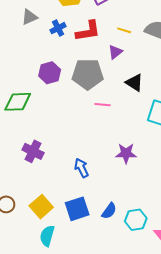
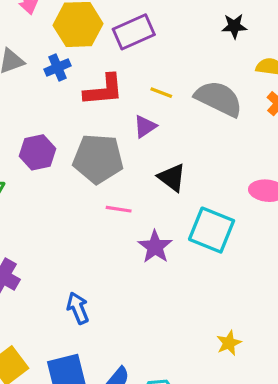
blue cross: (58, 28) -> (58, 67), moved
purple star: (126, 153) -> (155, 247), moved, turned 30

